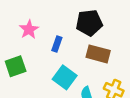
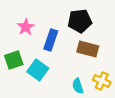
blue rectangle: (57, 44) -> (51, 40), size x1.5
cyan square: (65, 77) -> (38, 70), moved

